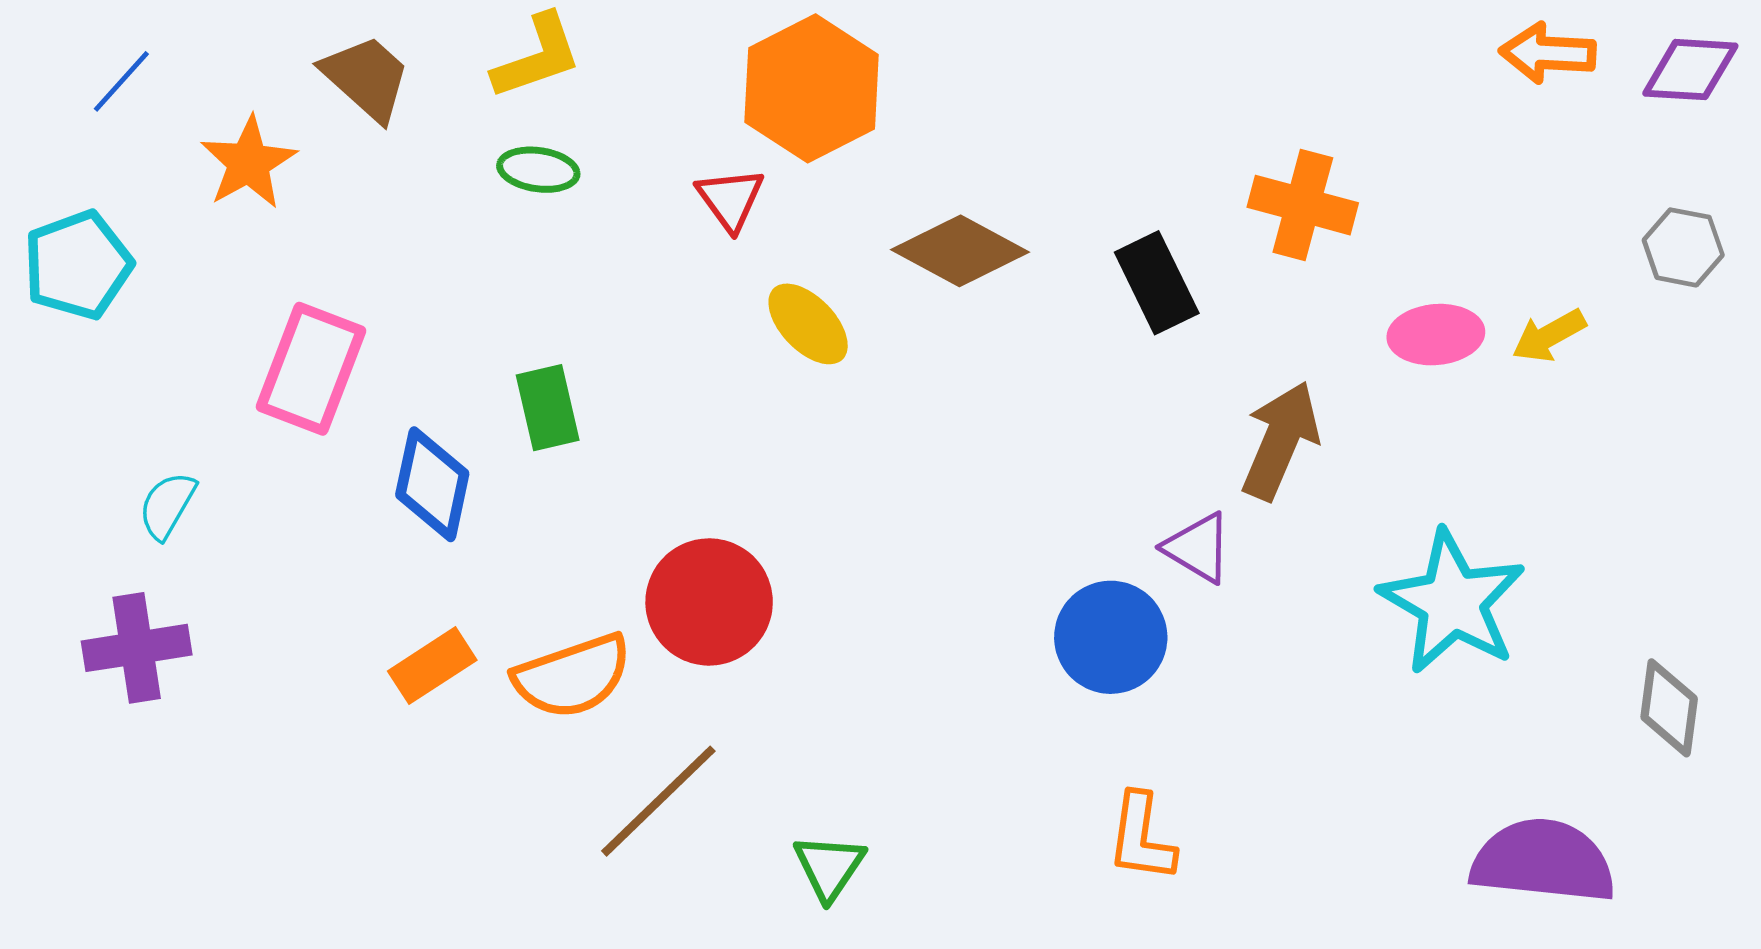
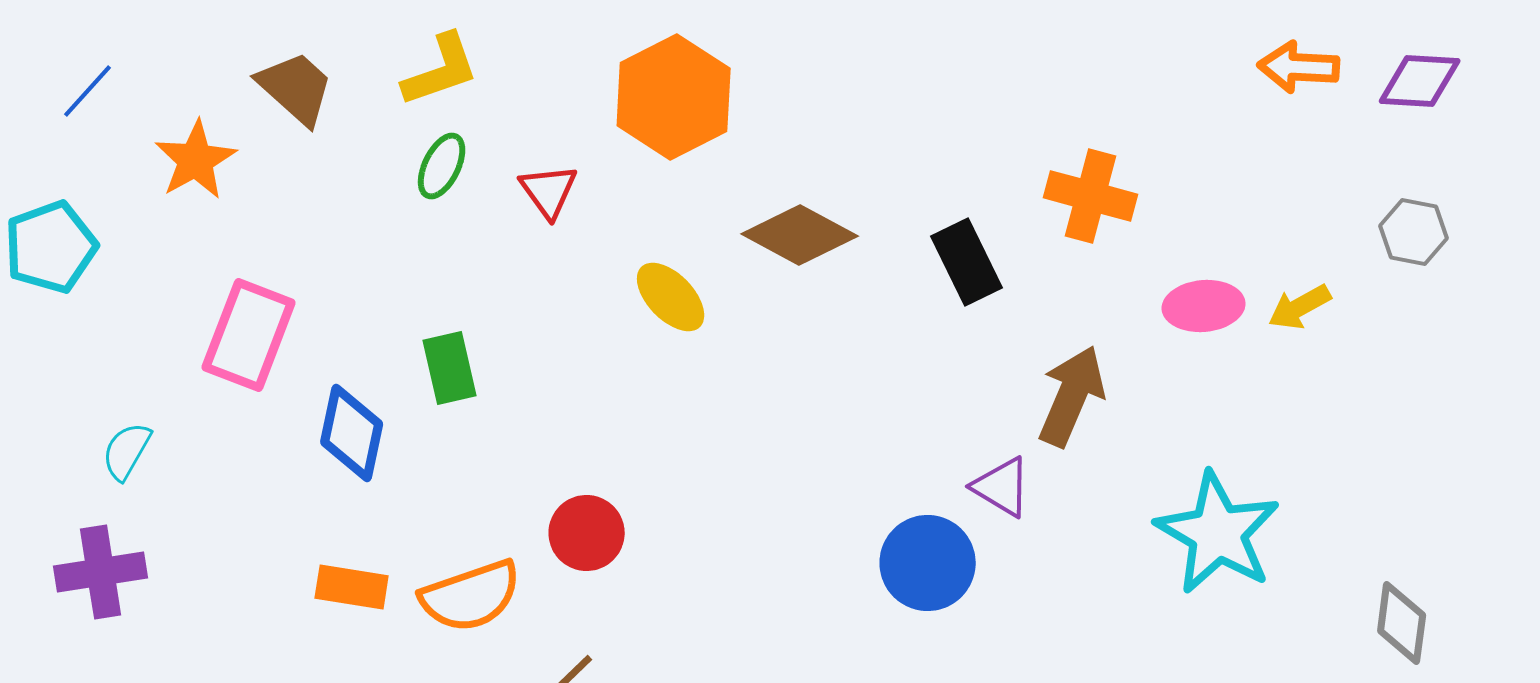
green ellipse: (538, 170) -> (442, 166), turned -72
red triangle: (730, 199) -> (549, 191), moved
red circle: (709, 602) -> (587, 533), size x0.7
orange rectangle: (432, 666) -> (352, 587), turned 42

